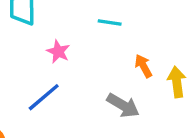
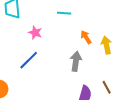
gray arrow: (123, 105) -> (76, 61), turned -108

